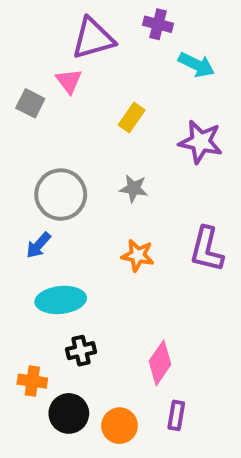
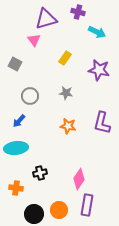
gray square: (30, 103) -> (15, 64), moved
gray circle: (61, 195) -> (30, 96), size x0.7
cyan ellipse: (61, 300) -> (16, 148), moved
black circle: (69, 413) -> (34, 214), moved
purple rectangle: (176, 415) -> (87, 205), size x1.5

